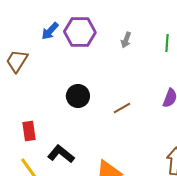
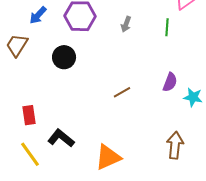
blue arrow: (50, 31) -> (38, 15), moved
black circle: (78, 96) -> (64, 57), moved

